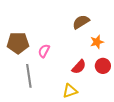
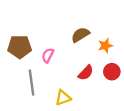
brown semicircle: (81, 22) -> (80, 35), moved
yellow triangle: (70, 91) -> (63, 98), moved

